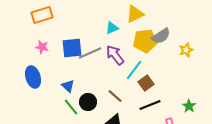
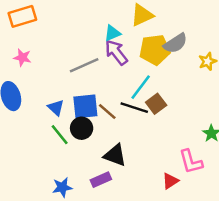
blue square: (72, 48) -> (85, 106), moved
purple arrow: (115, 55) -> (116, 52), moved
brown line: (115, 96) -> (107, 112), moved
black line: (150, 105) -> (134, 108), moved, turned 40

